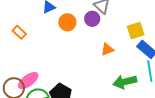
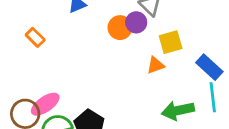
orange circle: (67, 22) -> (120, 28), moved
yellow square: (136, 30) -> (171, 42), moved

